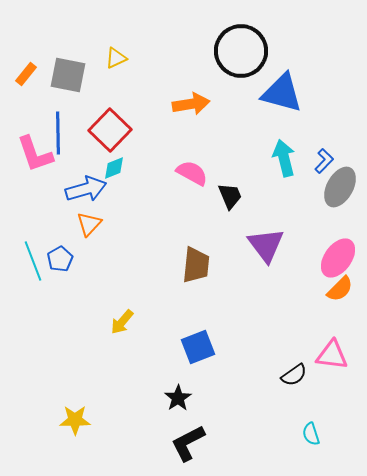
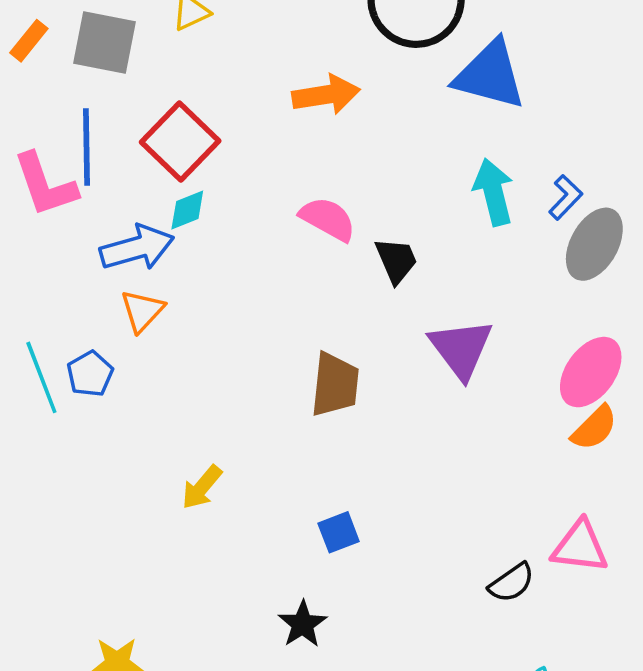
blue square: (198, 347) -> (339, 532), size x0.7

